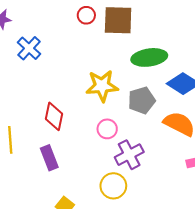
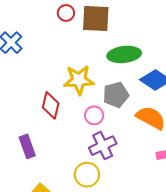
red diamond: (54, 116) -> (51, 105), moved
pink circle: (107, 129) -> (94, 115), moved

